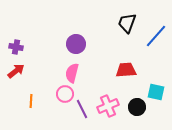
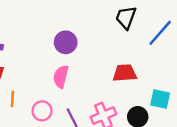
pink circle: (65, 94) -> (42, 111), moved
orange line: (31, 101) -> (12, 99), moved

